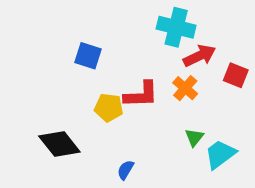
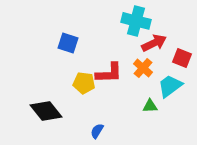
green triangle: (194, 137) -> (150, 106), turned 49
cyan trapezoid: (220, 154) -> (170, 86), moved

